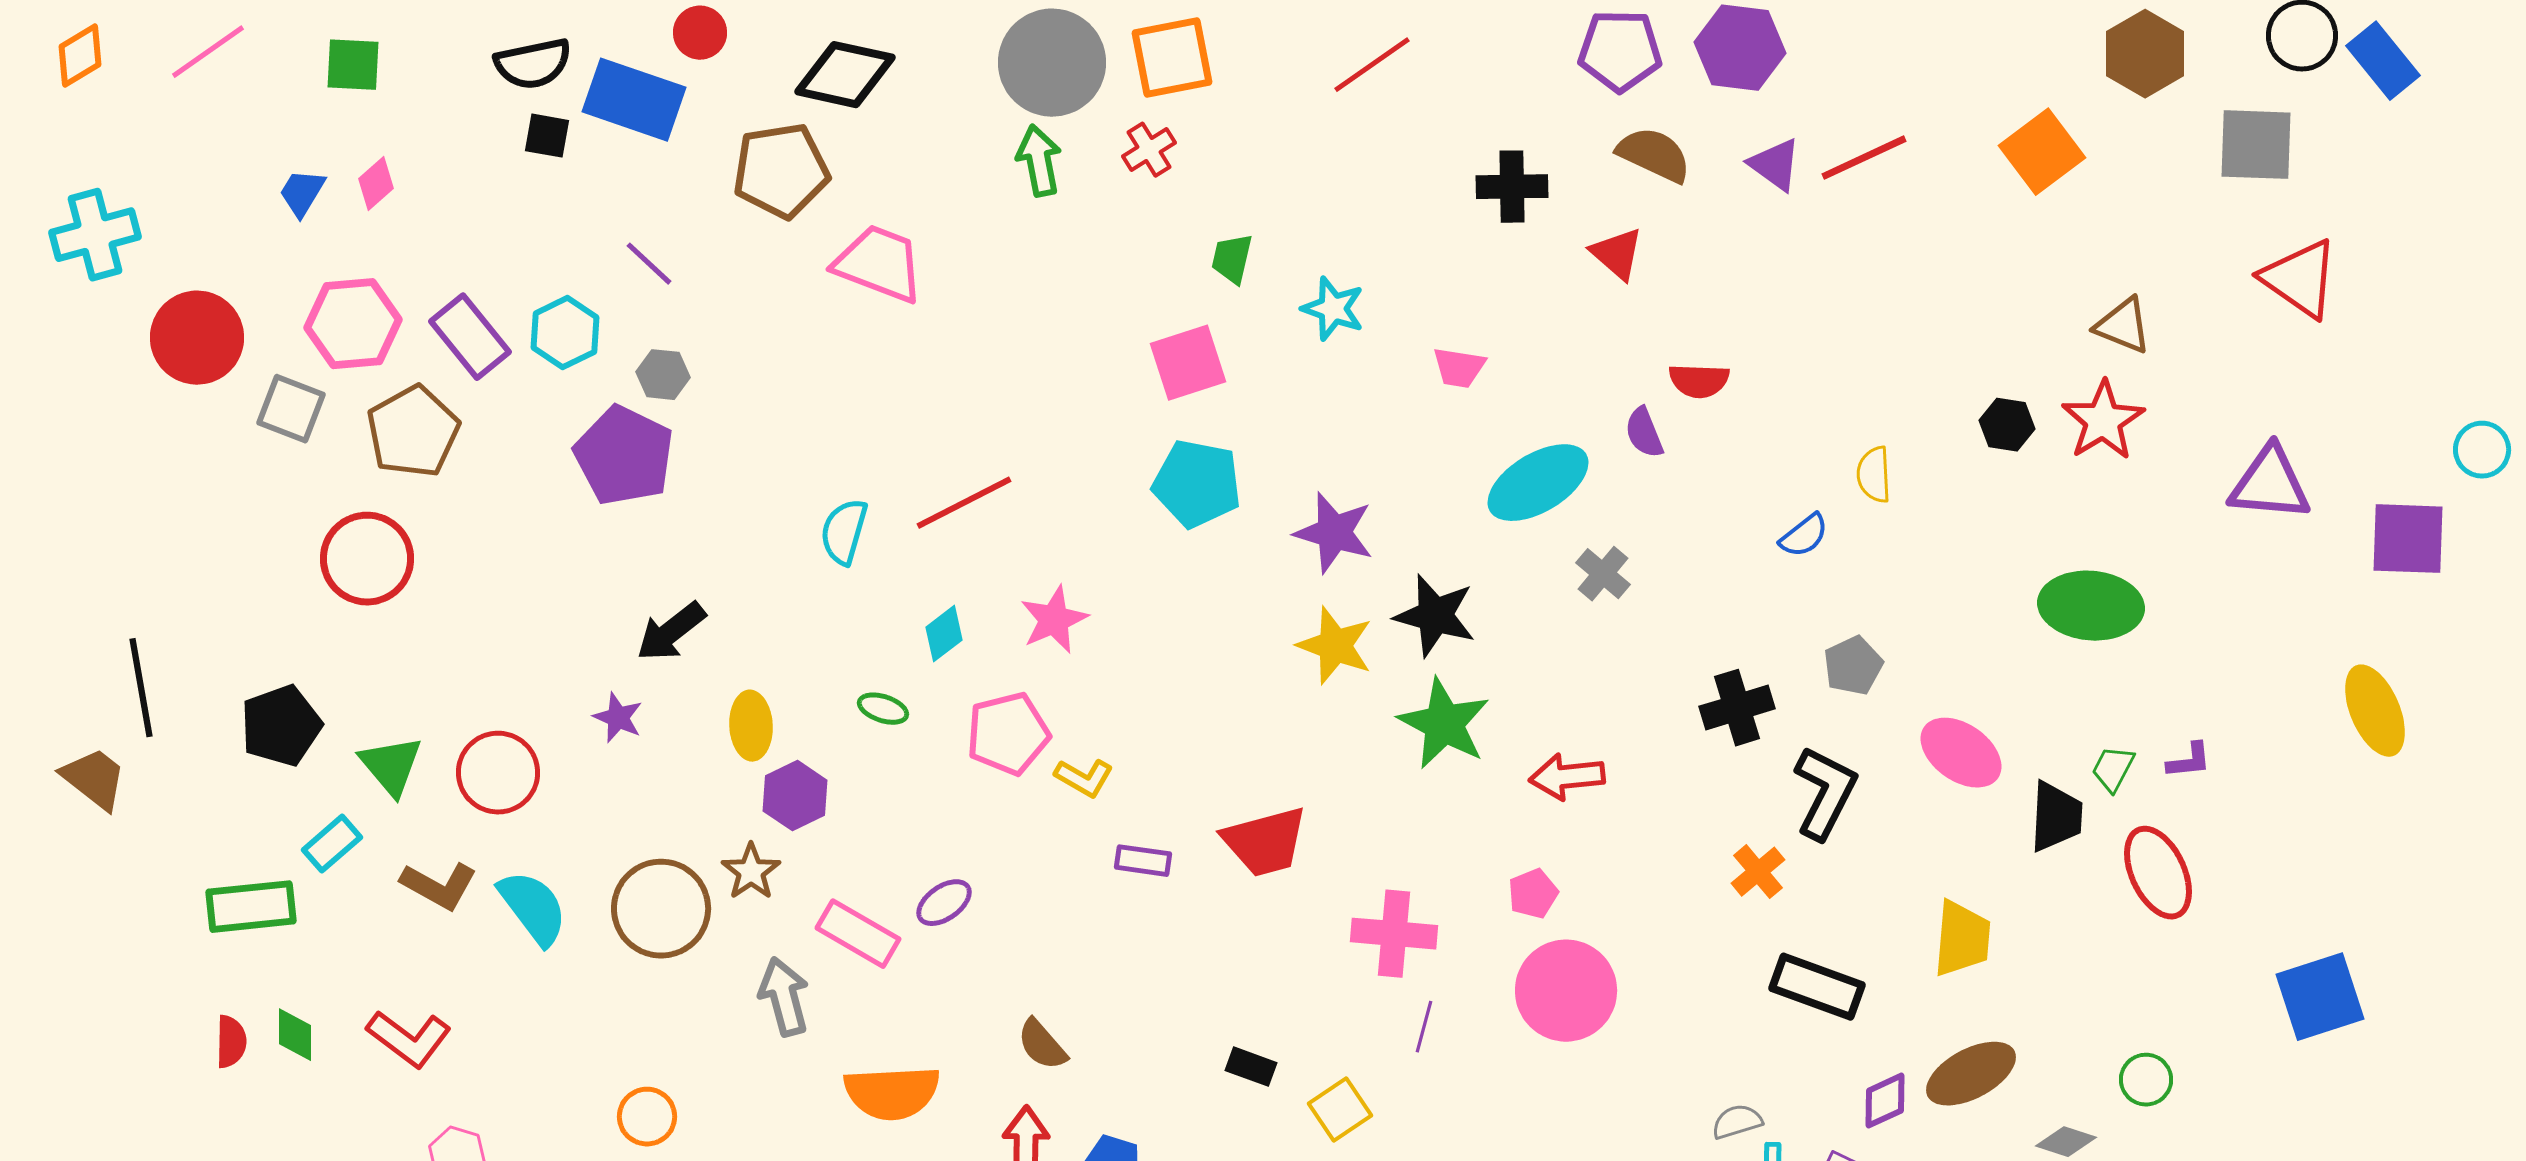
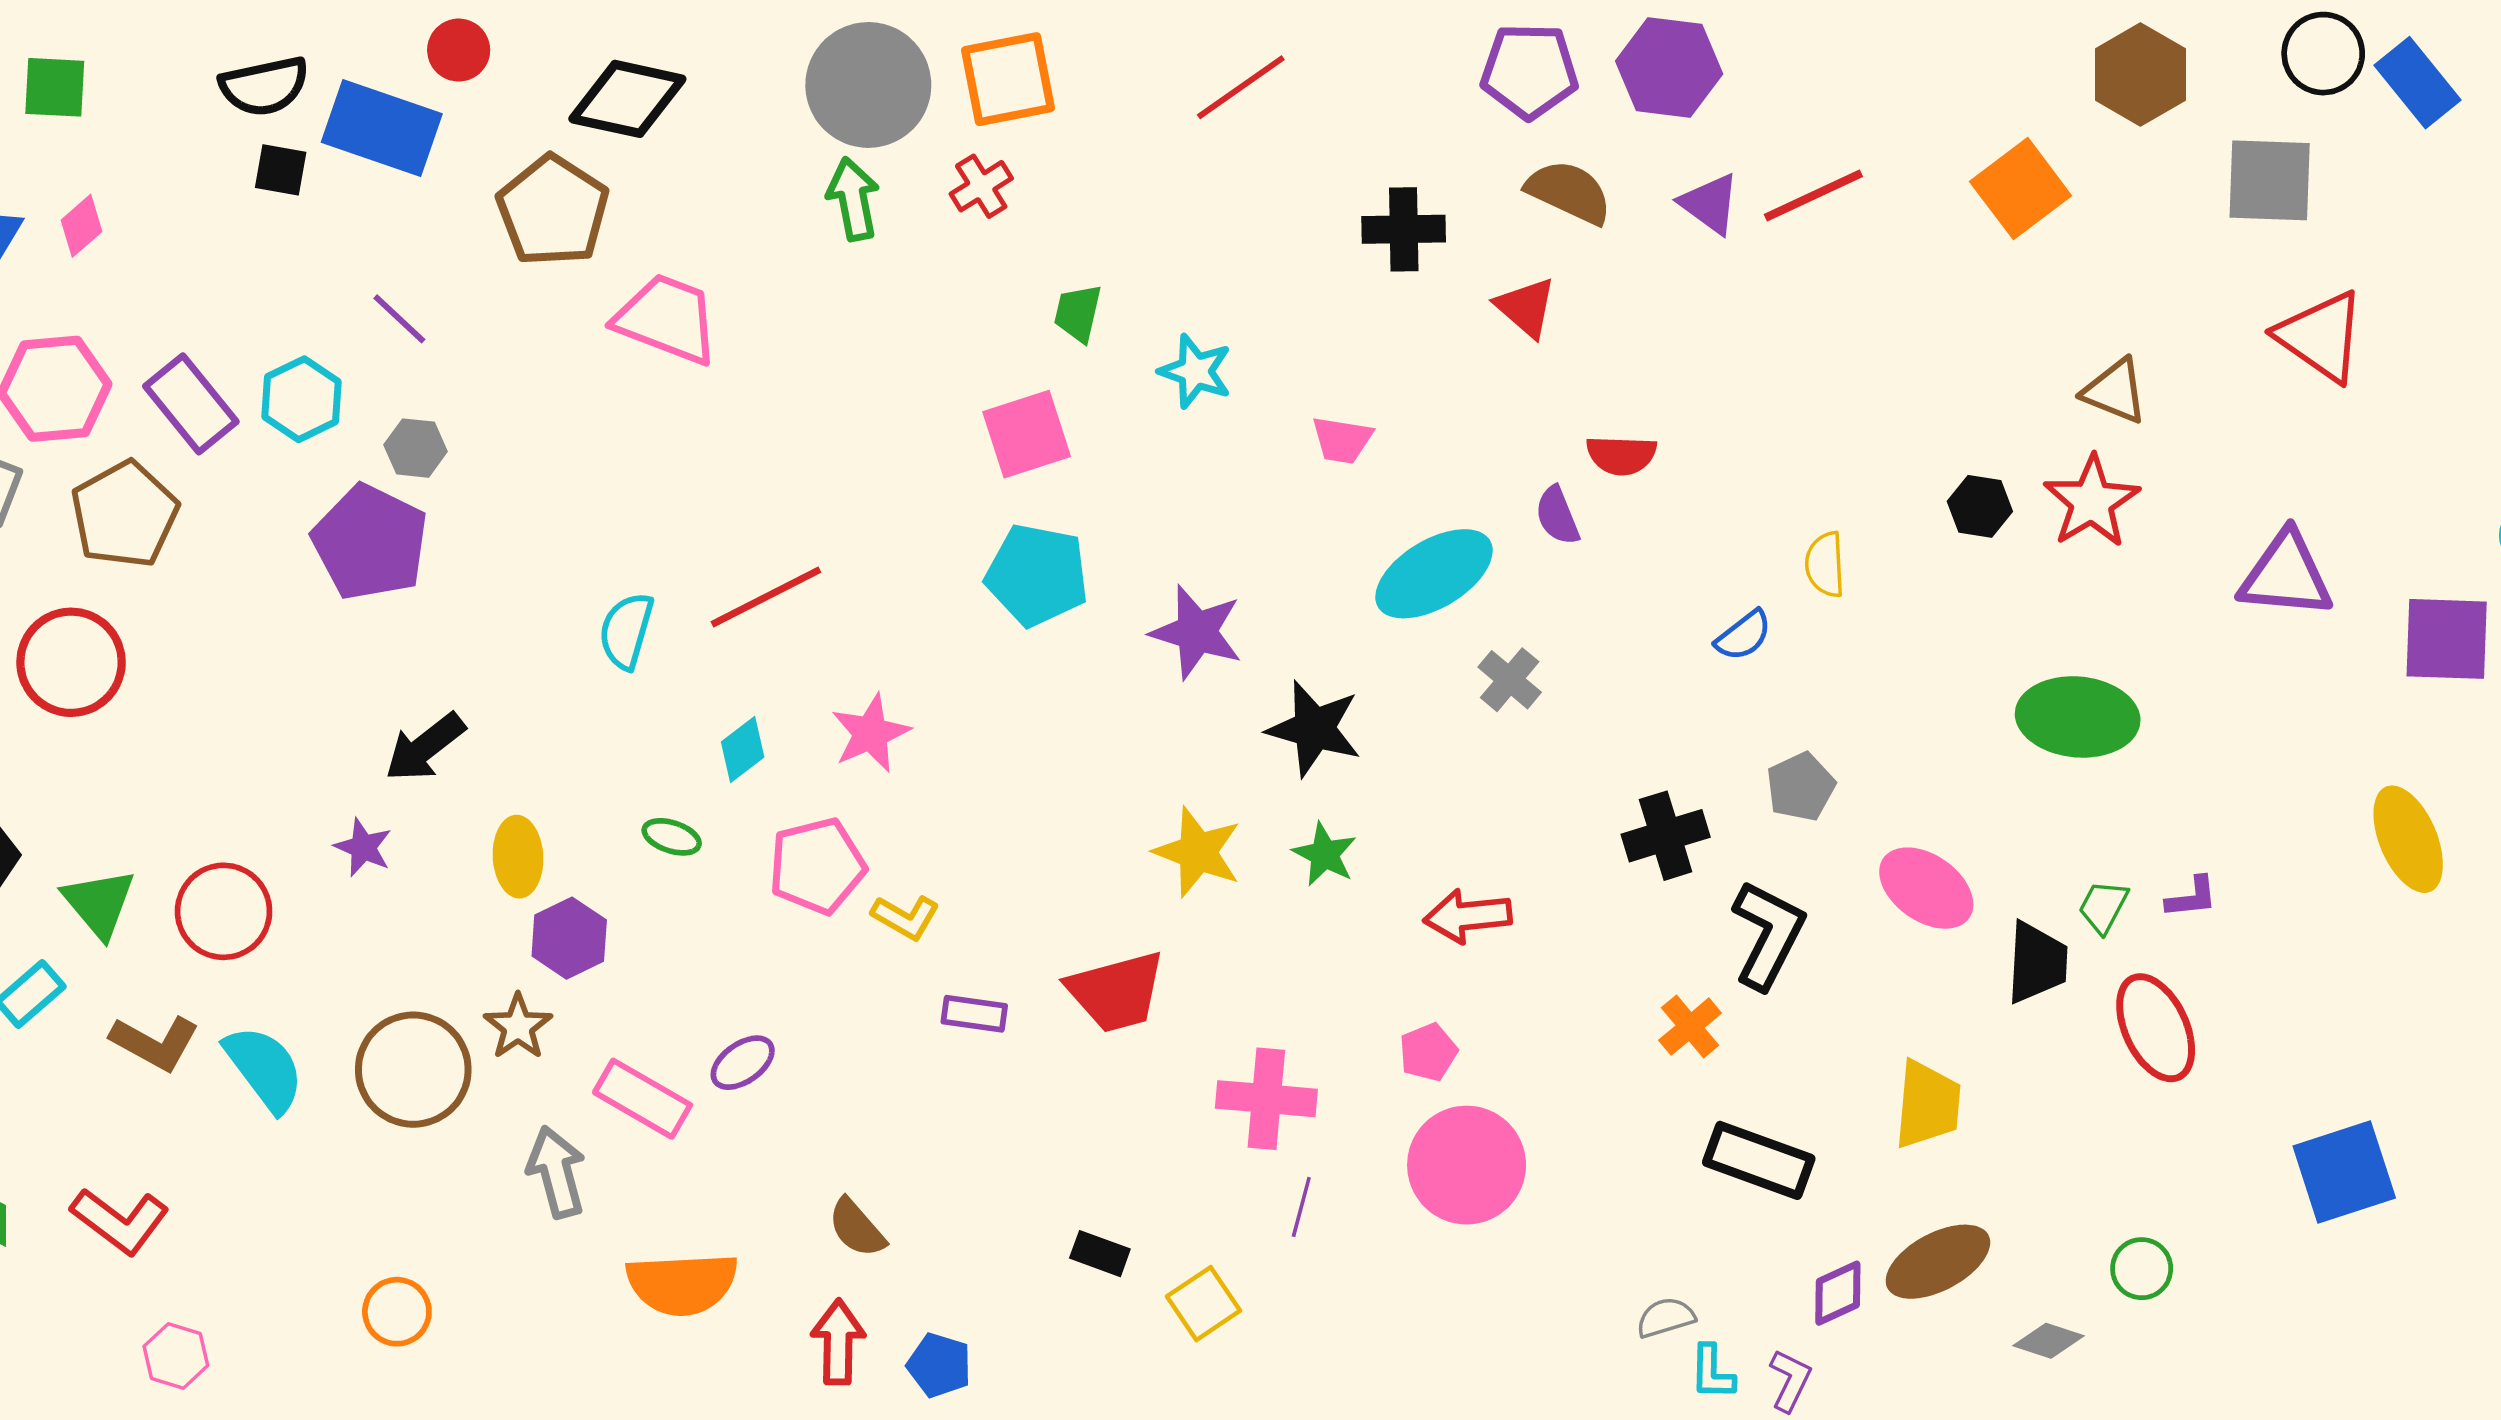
brown pentagon: (781, 171) -> (553, 211), turned -30
yellow star: (1335, 646) -> (1198, 852), moved
green star: (1444, 724) -> (1325, 854), size x0.6

